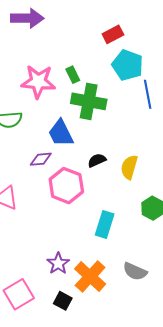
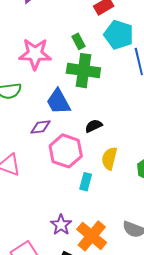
green rectangle: (73, 75) -> (78, 41), moved
yellow semicircle: (129, 167) -> (109, 158), moved
cyan rectangle: (105, 225) -> (86, 182), moved, size x0.7

